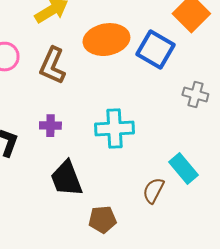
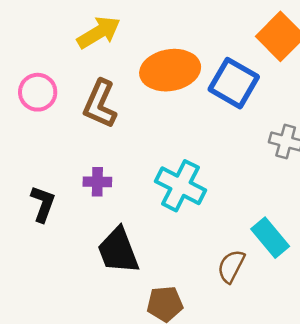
cyan cross: (114, 129) -> (180, 186), turned 30

